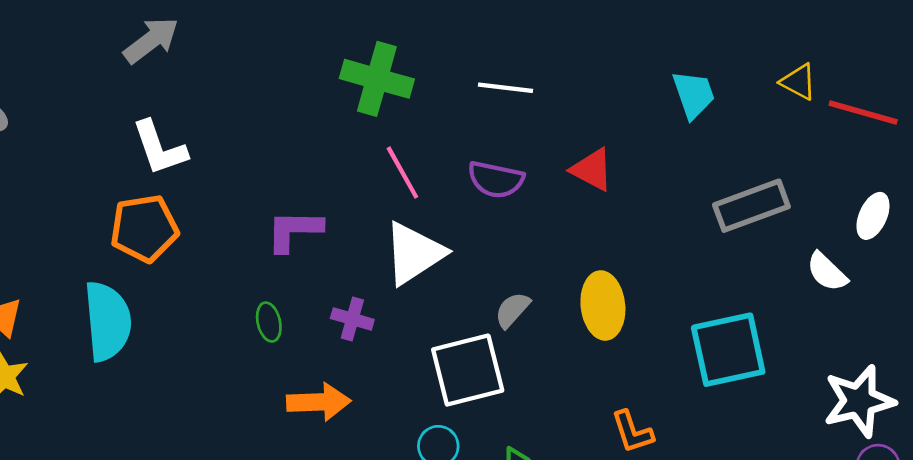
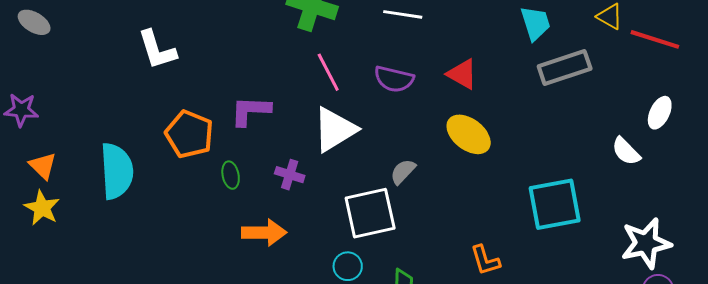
gray rectangle: (751, 206) -> (565, 68), moved
orange pentagon: (144, 228) -> (189, 134), moved, turned 30
yellow ellipse: (603, 305) -> (469, 134), moved, turned -48

